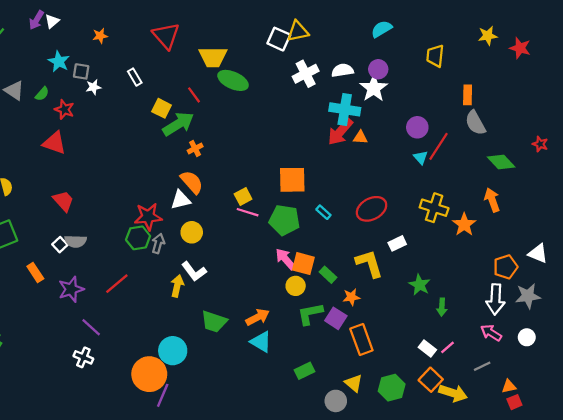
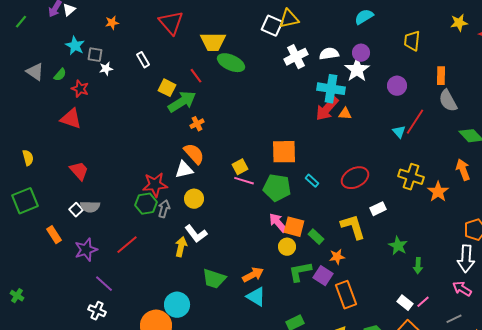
purple circle: (417, 127) -> (397, 86), moved

